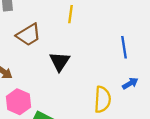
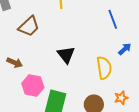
black triangle: (60, 61) -> (66, 55), moved

